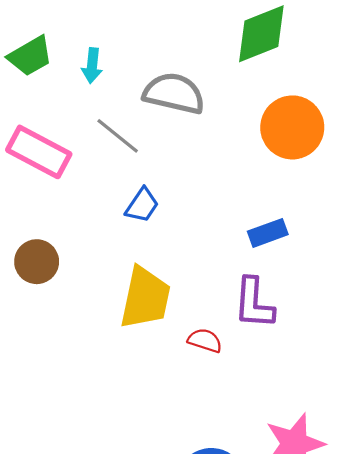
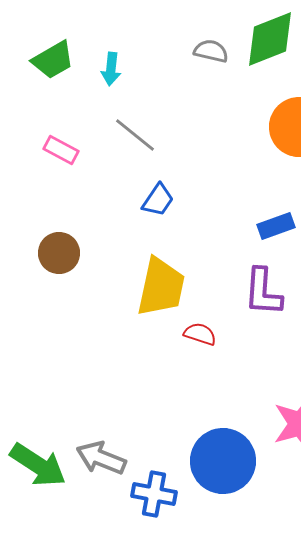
gray semicircle: (174, 93) -> (211, 51), moved, size x0.6
pink rectangle: (39, 152) -> (61, 150), size x0.6
red semicircle: (205, 340) -> (200, 334), moved

